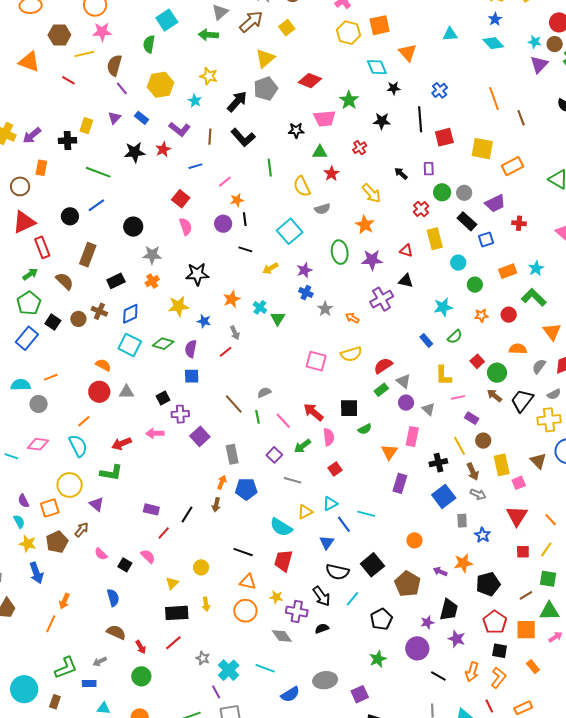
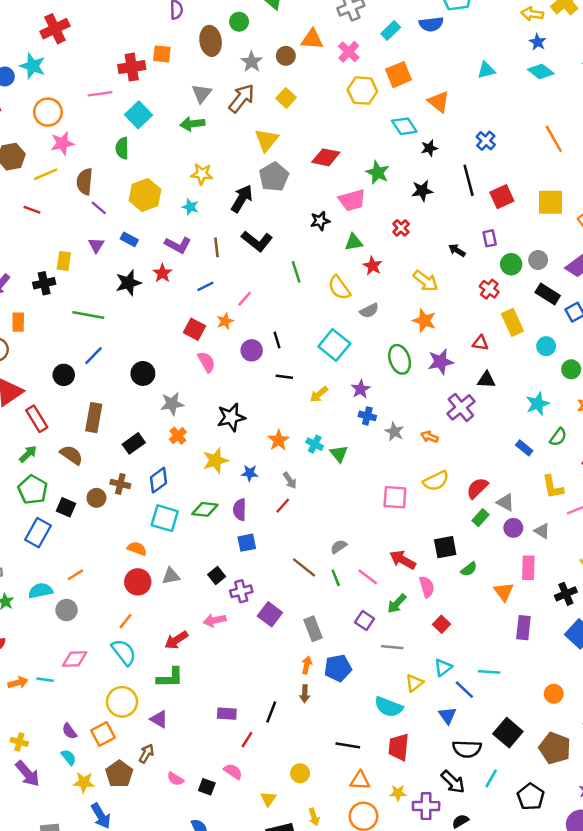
orange star: (237, 200) -> (225, 321), moved

